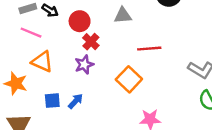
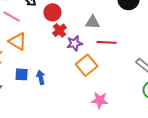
gray triangle: (123, 15) -> (93, 22), moved
purple star: (84, 65) -> (75, 43), moved
blue arrow: (76, 101) -> (41, 77), turned -64

